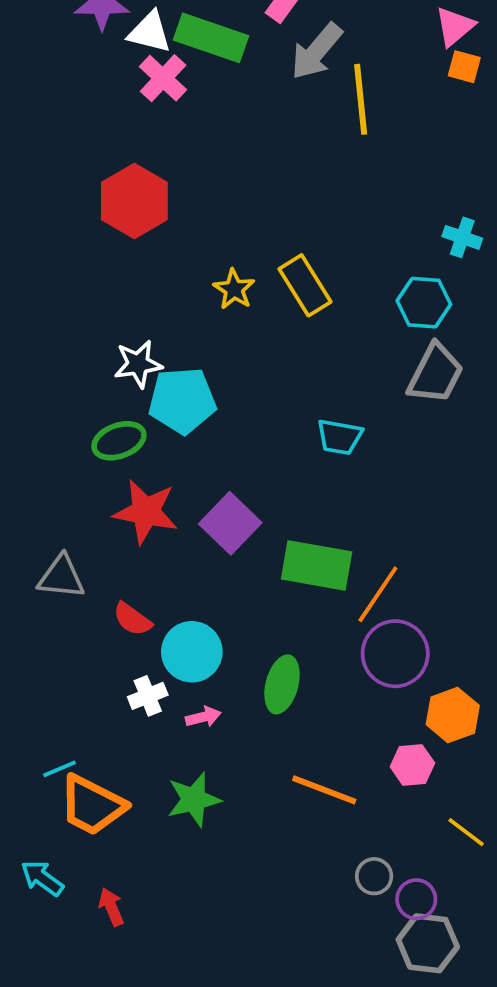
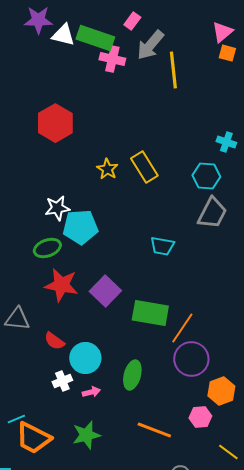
pink cross: (163, 78) -> (112, 59), moved, turned -30

